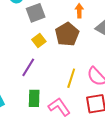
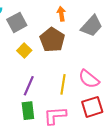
purple line: (28, 67) -> (29, 86), moved
pink L-shape: (59, 107) -> (55, 116), turned -50

